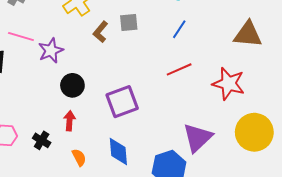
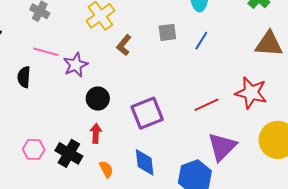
gray square: (129, 22) -> (167, 32), moved
red line: (179, 69) -> (207, 105), moved
black cross: (42, 140) -> (69, 153), size x1.5

